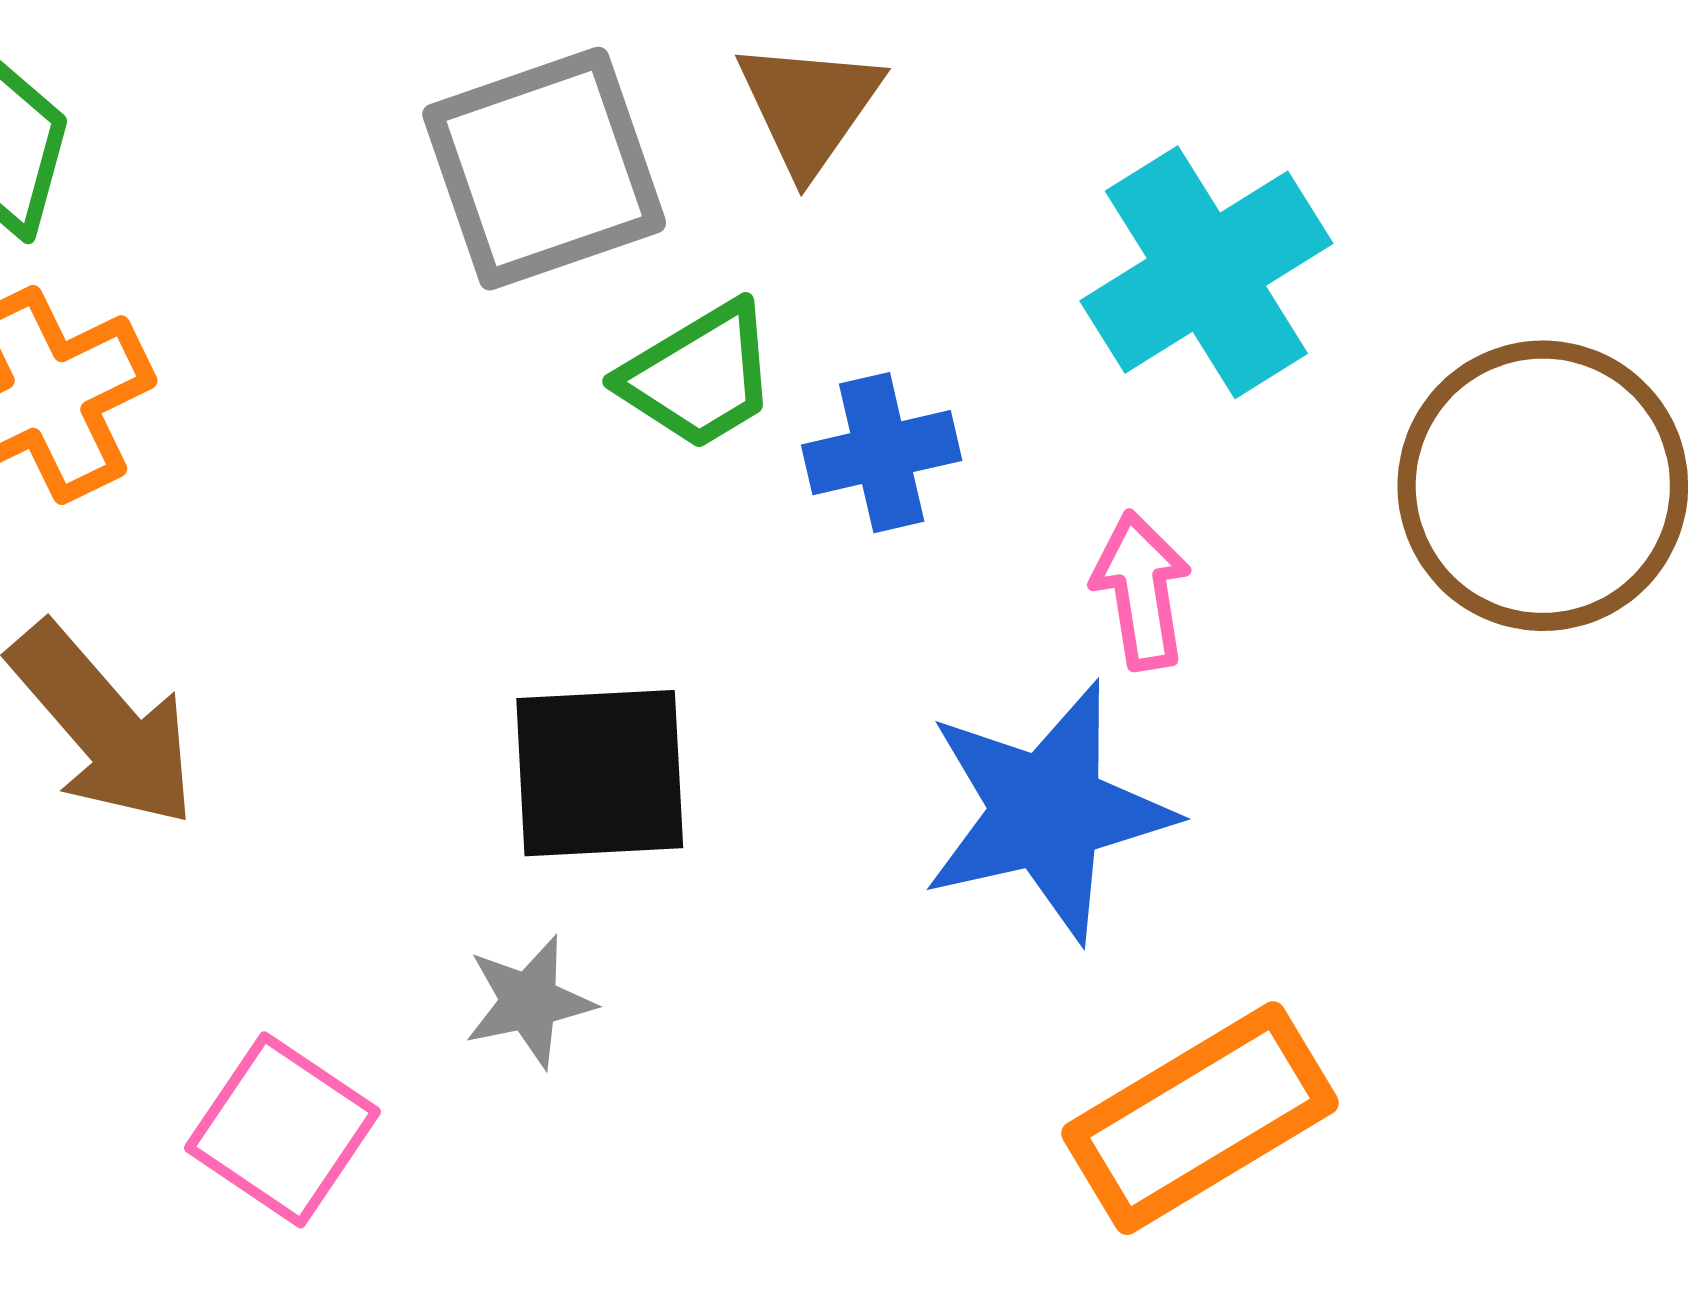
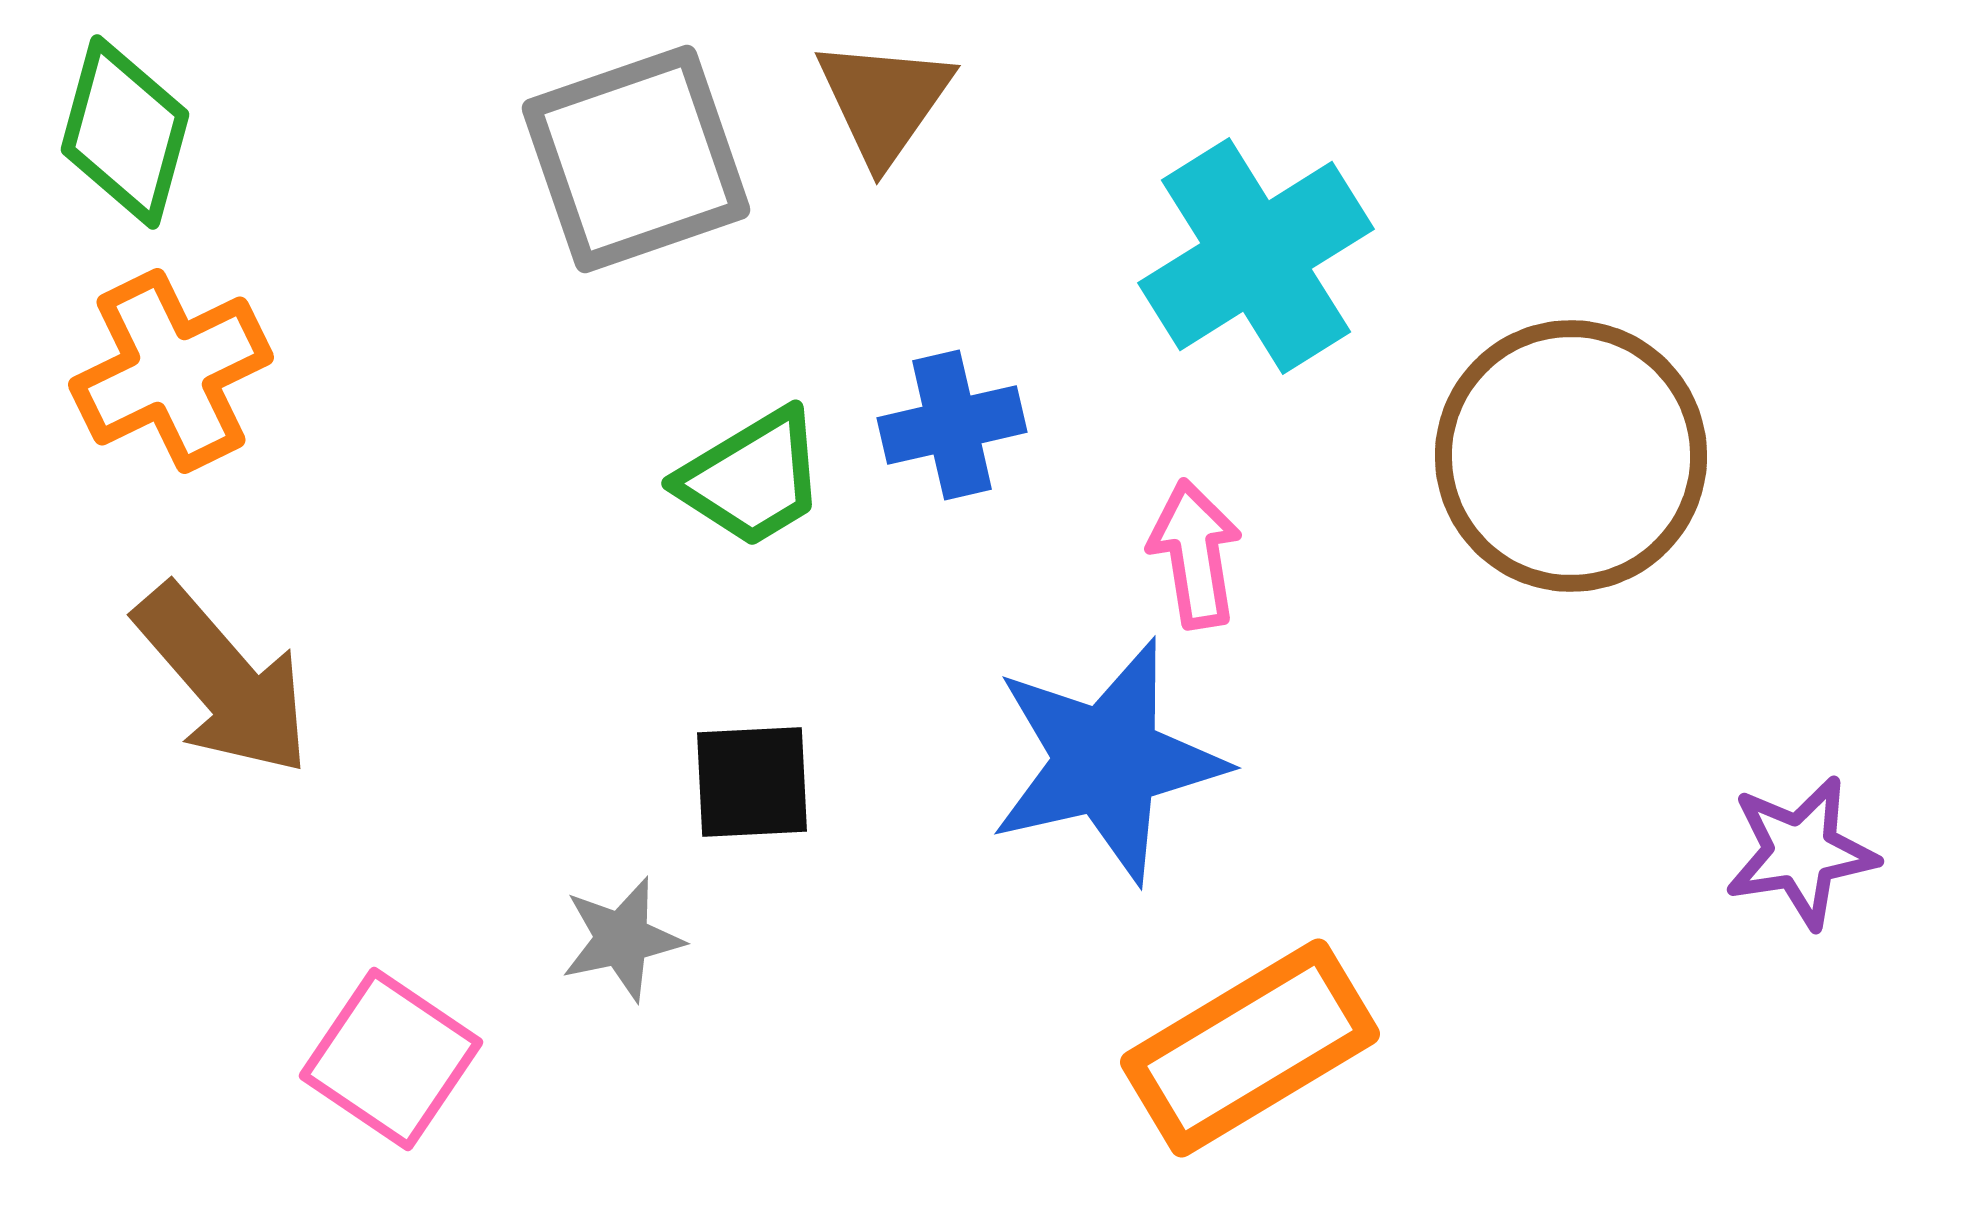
green trapezoid: (699, 376) -> (752, 478), moved
black square: (600, 773) -> (752, 782), moved, size x0.7

